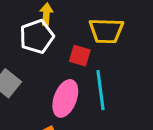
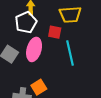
pink ellipse: (65, 98) -> (34, 49), moved

